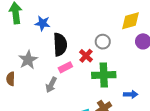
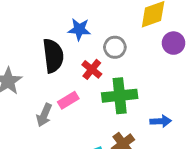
blue star: (43, 23) -> (79, 29), moved
pink rectangle: (65, 67) -> (68, 100), moved

